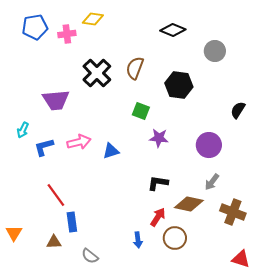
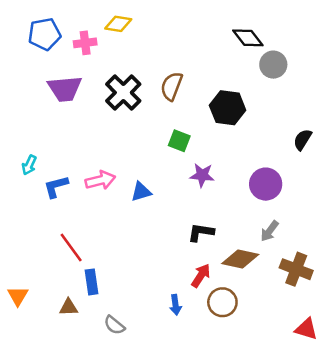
black diamond: (173, 30) -> (248, 38), moved, turned 30
purple trapezoid: (56, 100) -> (65, 89), moved

